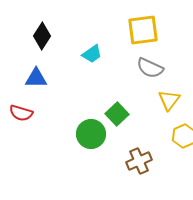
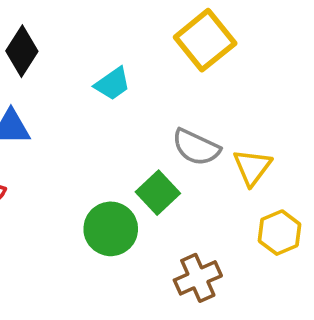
yellow square: (143, 30) -> (205, 40), turned -32
gray semicircle: (150, 68) -> (196, 147), moved

